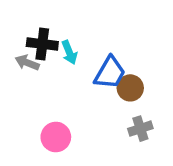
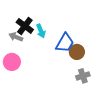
black cross: (42, 44) -> (25, 26), turned 30
pink circle: (56, 137) -> (12, 62), moved

